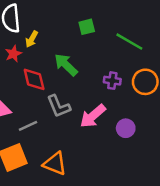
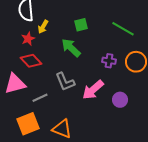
green square: (87, 27) -> (81, 25), moved
red diamond: (34, 79) -> (31, 61), moved, turned -30

